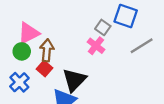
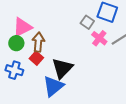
pink cross: (96, 46) -> (99, 38), moved
blue cross: (19, 82) -> (14, 70), turned -30

